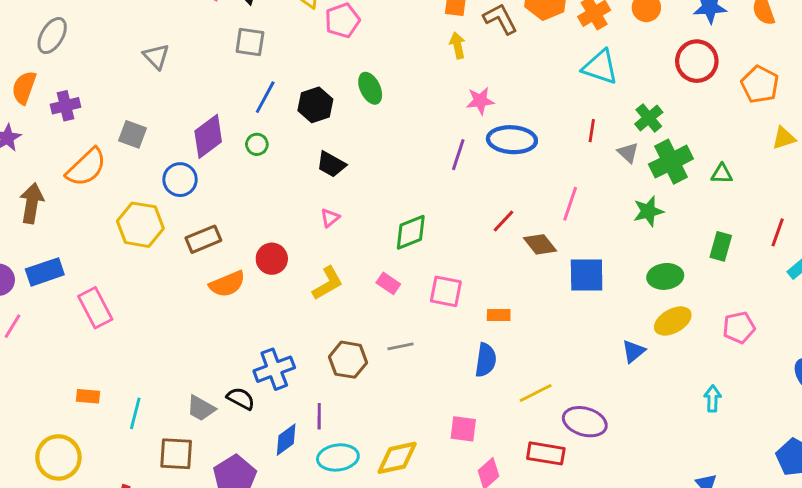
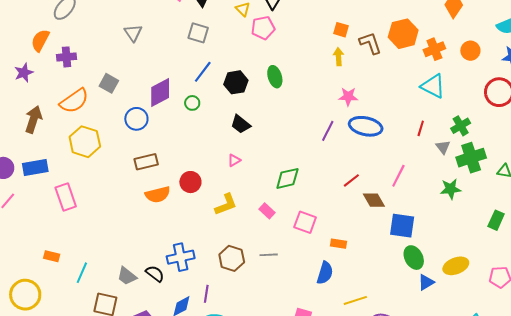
yellow hexagon: (140, 225) -> (85, 142), moved
green ellipse: (665, 276) -> (414, 258), moved, turned 60

